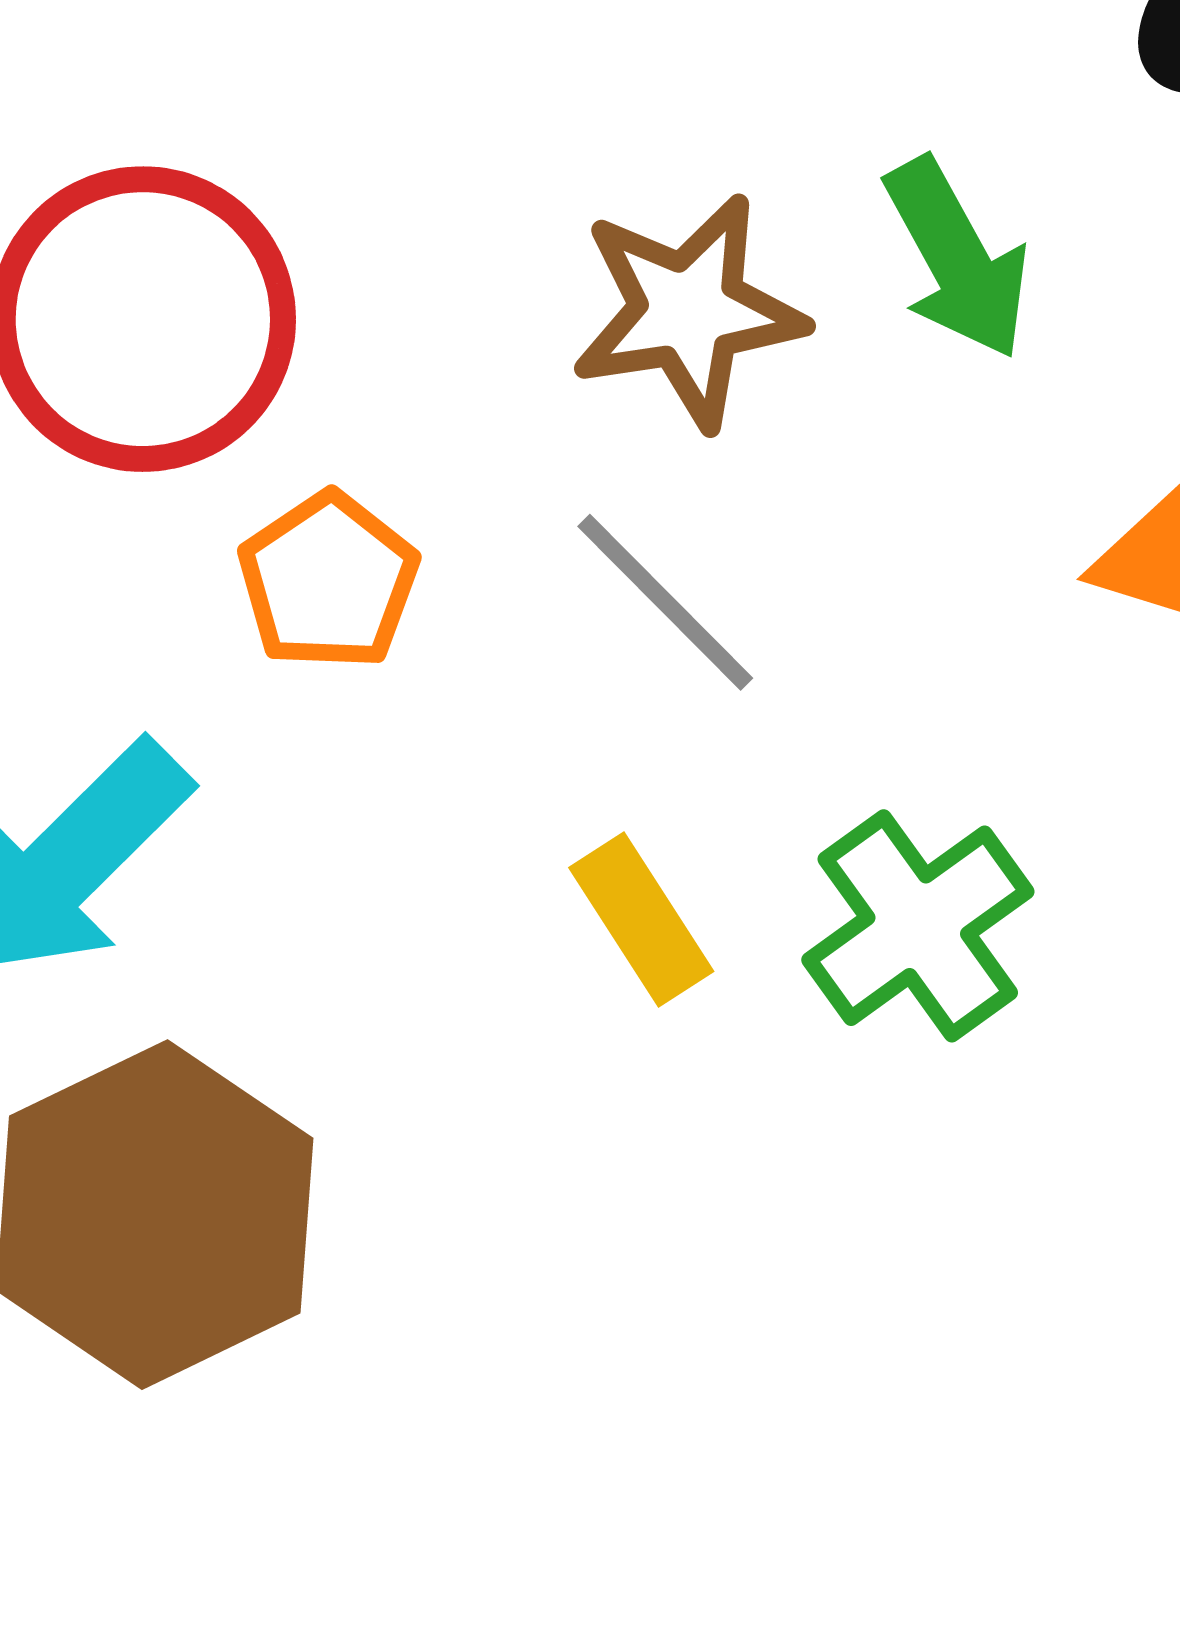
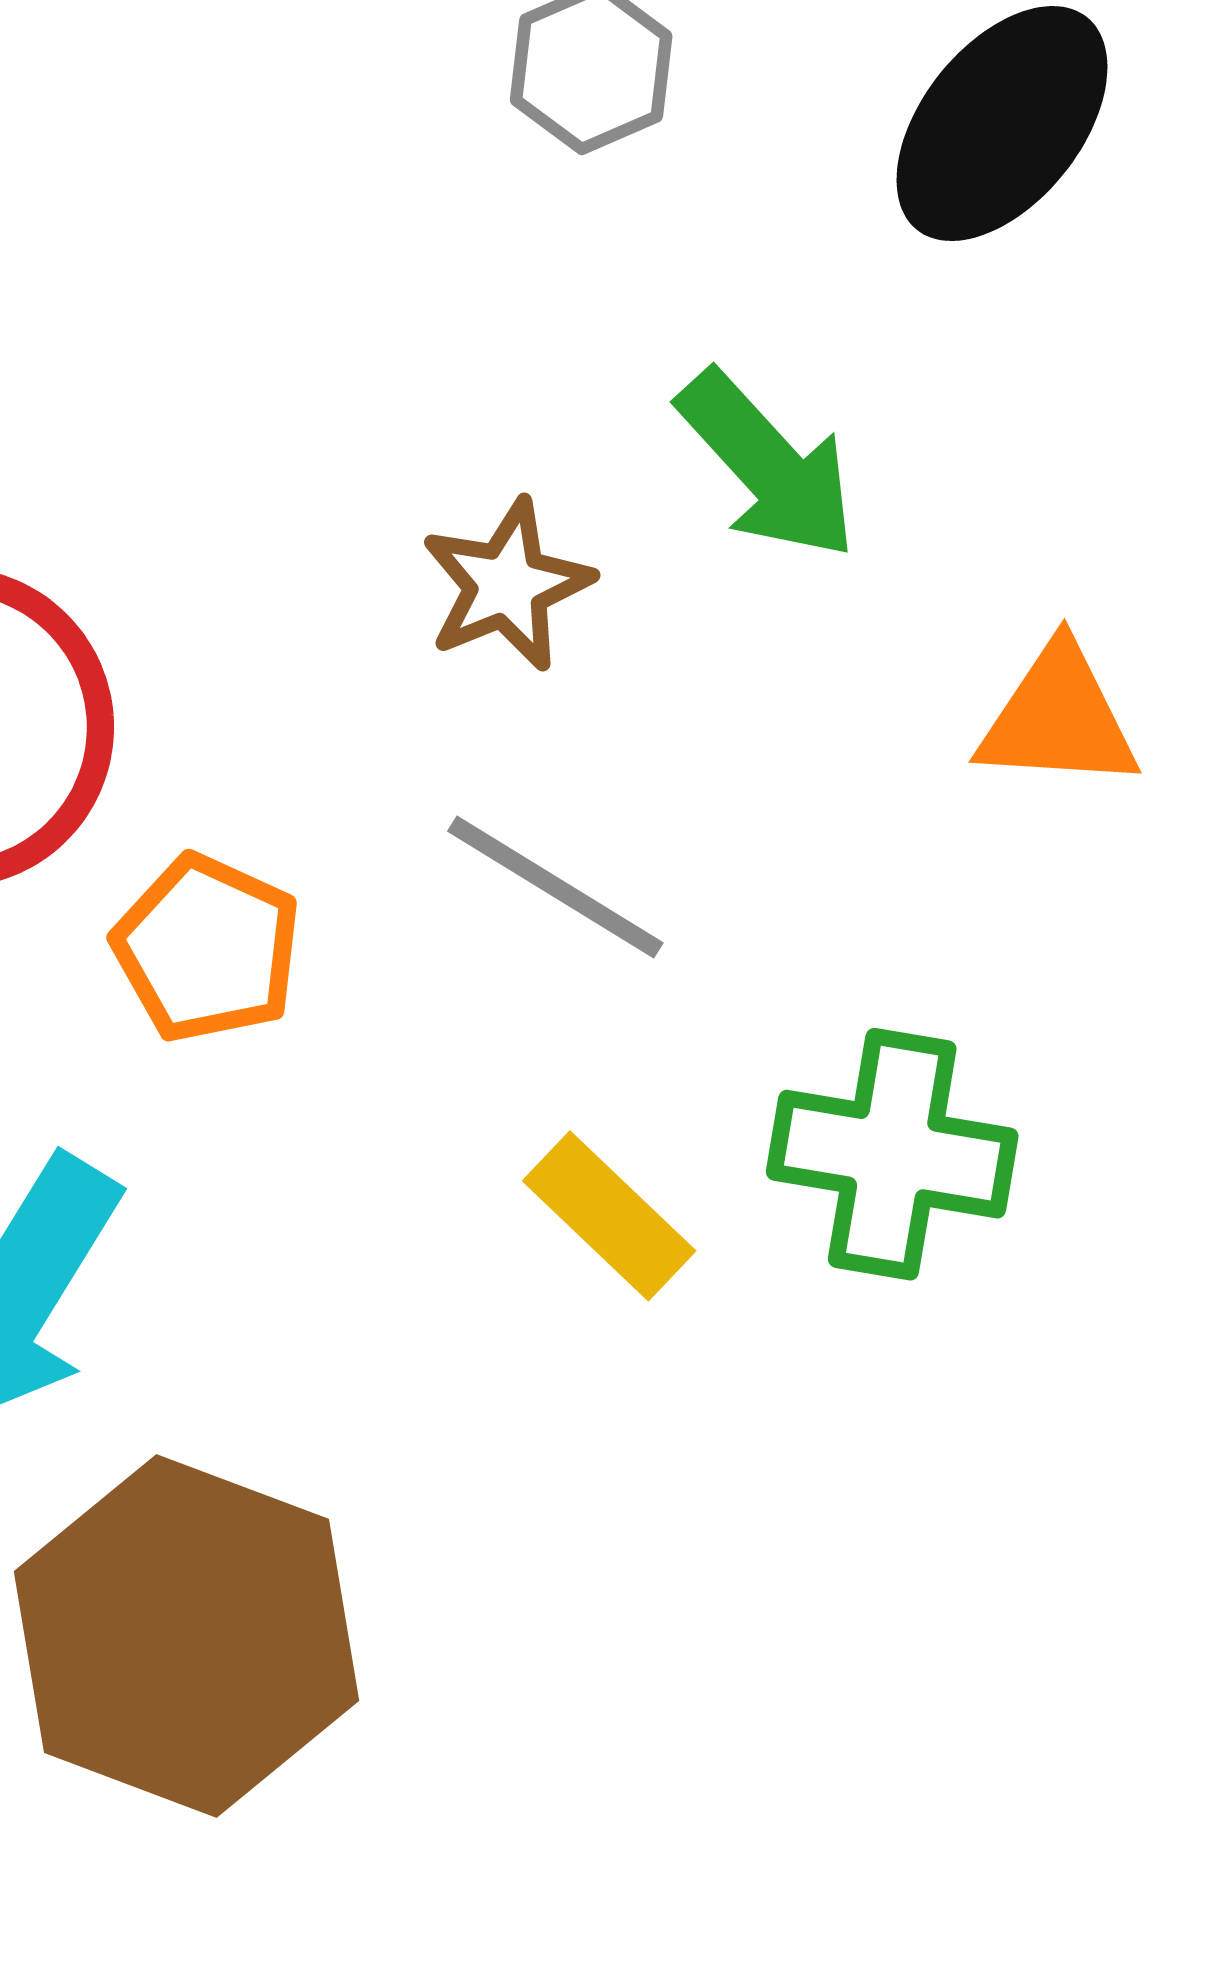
brown star: (688, 311) -> (507, 585), size x0.7
green cross: (918, 926) -> (892, 1154), turned -31

